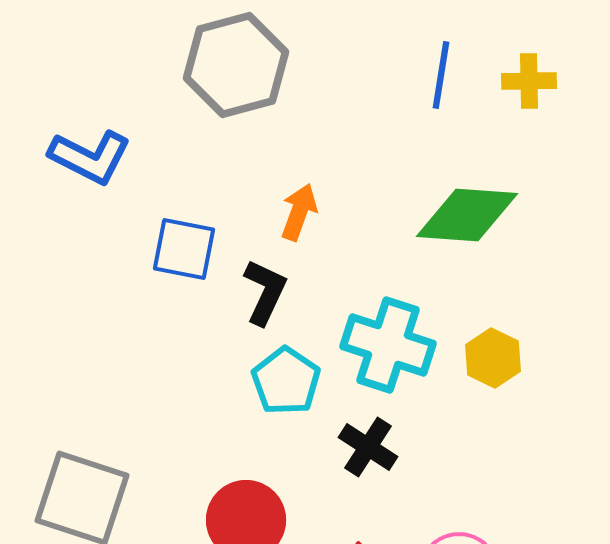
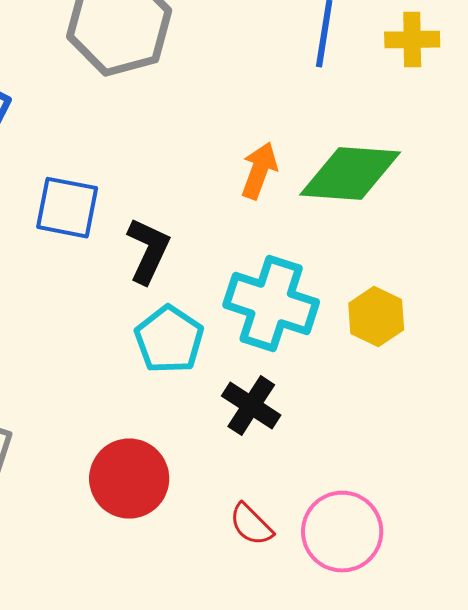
orange arrow: (299, 212) -> (259, 171), moved

